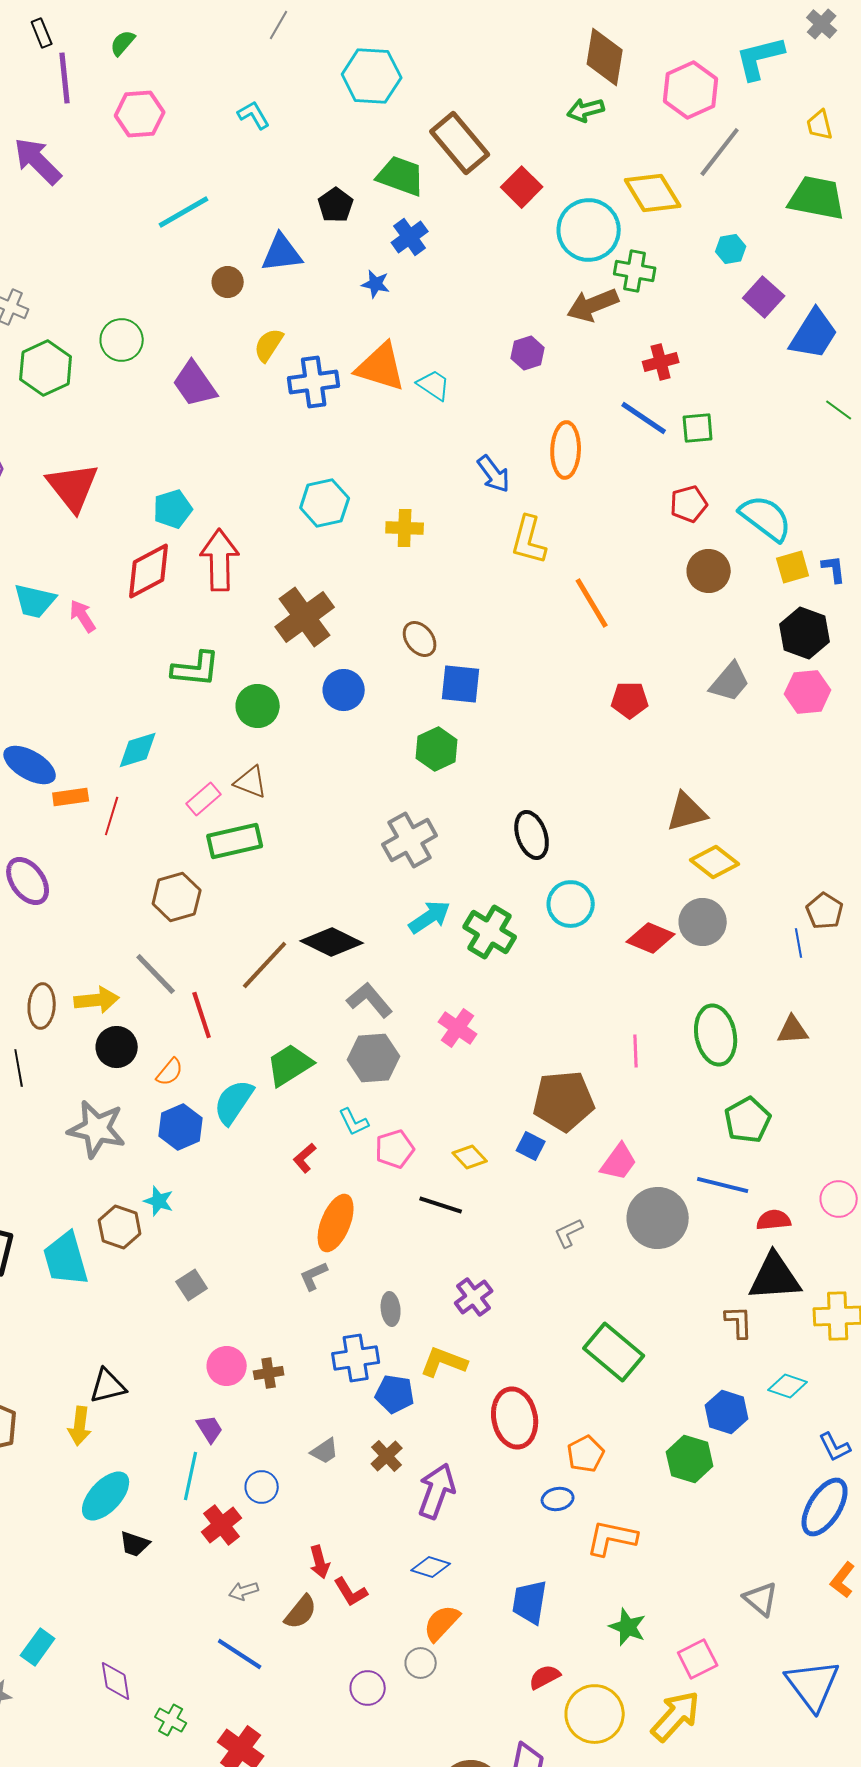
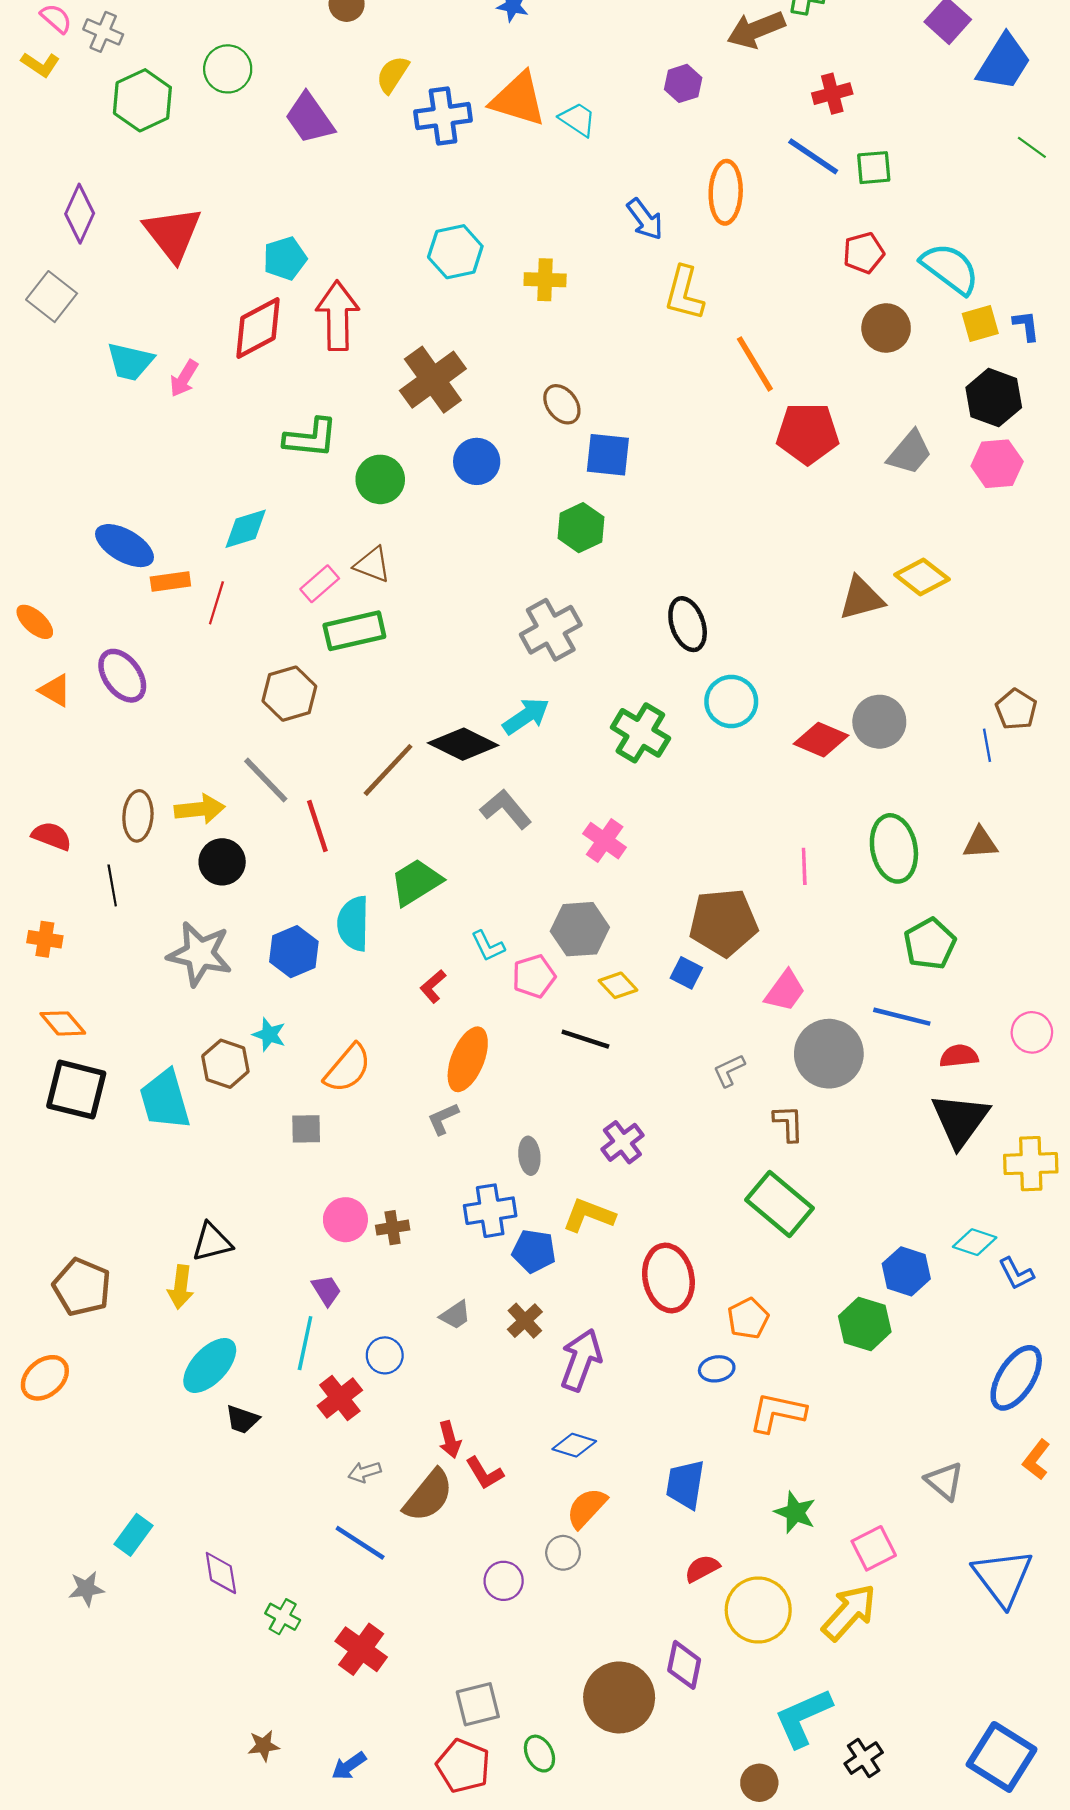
pink arrow: (83, 616) -> (184, 378), turned -116
red pentagon: (630, 700) -> (808, 433), moved, size x1.5
yellow diamond: (715, 862) -> (922, 577), moved
cyan arrow: (430, 917) -> (526, 716), moved
gray hexagon: (374, 1058) -> (580, 929), moved
orange semicircle: (170, 1072) -> (348, 1068), moved, size x1.6
cyan semicircle: (234, 1102) -> (353, 924), turned -33
black triangle: (775, 1277) -> (960, 1120), turned -50
gray square: (192, 1285) -> (306, 1129), turned 32
brown L-shape: (739, 1322) -> (788, 1123), moved
blue L-shape: (835, 1447) -> (1016, 1274), moved
brown semicircle: (301, 1612) -> (428, 1496), size x1.4

